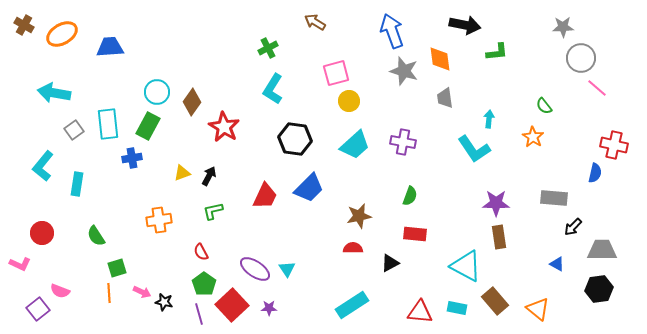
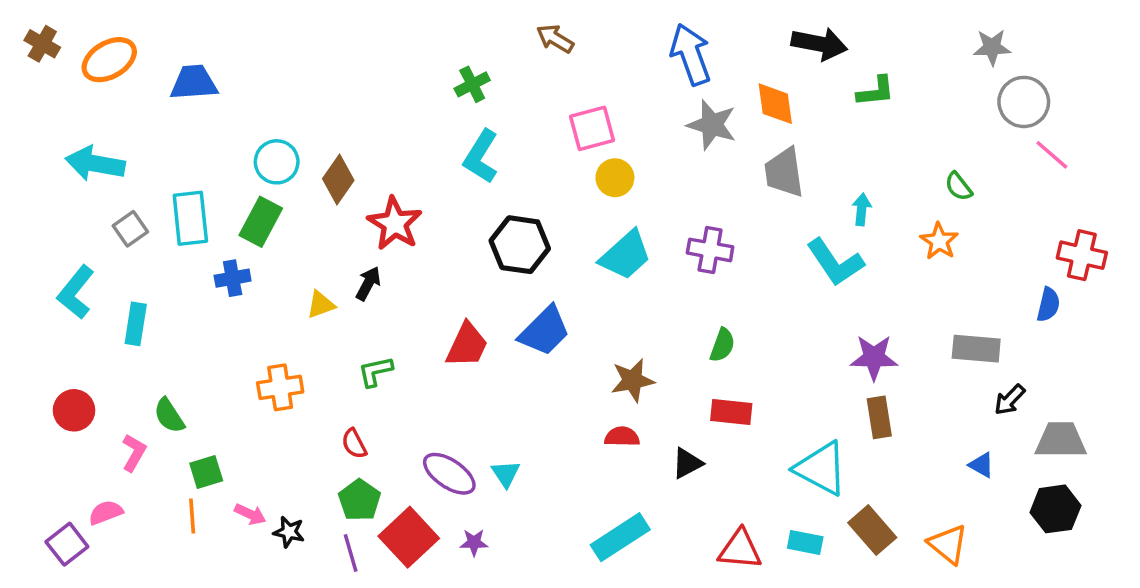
gray trapezoid: (445, 98) -> (784, 172), size x1.4
black arrow: (209, 176) -> (368, 283), moved
pink L-shape: (20, 264) -> (134, 453), moved, turned -85
pink semicircle: (60, 291) -> (106, 512), turned 138

